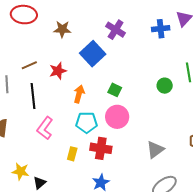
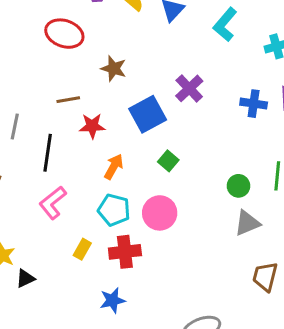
brown line: (29, 65) -> (68, 100), moved
green square: (115, 90) -> (168, 161), moved
red cross: (101, 148) -> (125, 252), turned -30
gray triangle: (155, 150) -> (247, 223), moved

